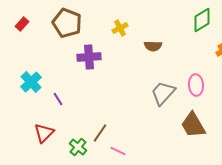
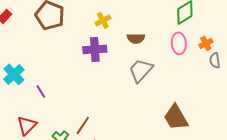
purple cross: (89, 57) -> (95, 49), moved
pink ellipse: (196, 85) -> (179, 43), moved
gray trapezoid: (163, 93) -> (141, 70), moved

